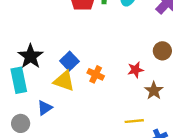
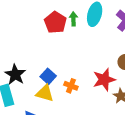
red star: (136, 70) -> (104, 80), size x1.6

